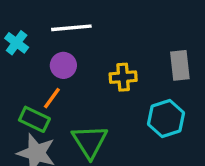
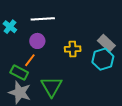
gray rectangle: (180, 65) -> (106, 43), turned -42
cyan hexagon: (166, 119) -> (103, 59), moved

